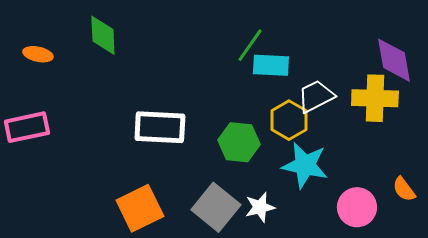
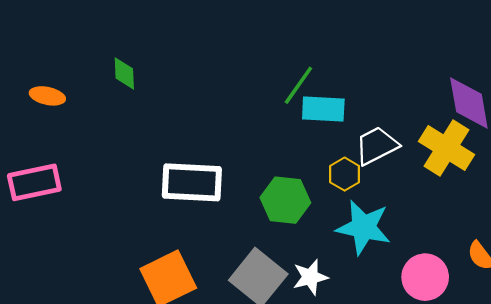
green diamond: (103, 35) -> (124, 73), size x0.7
yellow cross: (375, 98) -> (446, 148), turned 30
yellow hexagon: (289, 120) -> (345, 174), size x0.7

